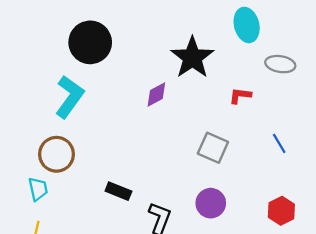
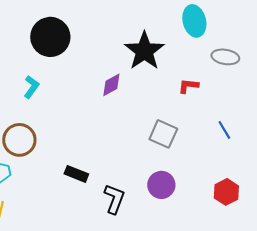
cyan L-shape: (70, 97) -> (31, 87), size x0.6

